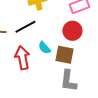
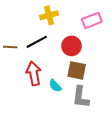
red circle: (72, 31) -> (71, 46), moved
cyan semicircle: (44, 48) -> (55, 86), moved

